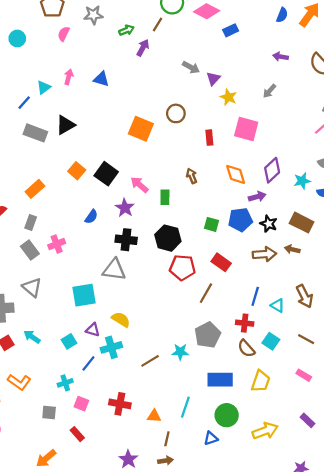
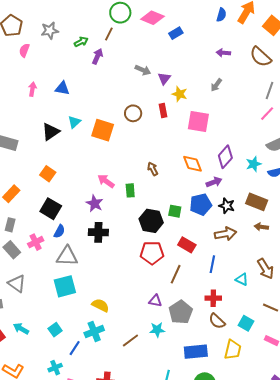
cyan triangle: (44, 87) -> (74, 122), moved
black triangle: (65, 125) -> (51, 132), moved
red rectangle: (209, 138) -> (163, 110), moved
black square: (106, 174) -> (51, 209), moved
blue semicircle: (91, 217) -> (59, 231), moved
black hexagon: (168, 238) -> (151, 221), moved
brown arrow: (292, 249) -> (261, 227), moved
gray triangle: (114, 270) -> (67, 256), moved
blue line: (255, 296) -> (212, 264), moved
purple triangle: (93, 330) -> (155, 301), moved
cyan square: (271, 341) -> (246, 323), moved

